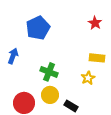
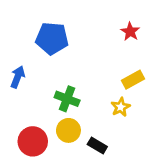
blue pentagon: (38, 28) -> (52, 38), turned 30
yellow rectangle: (97, 58) -> (133, 80), turned -35

